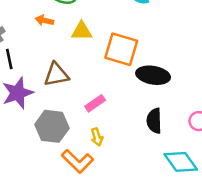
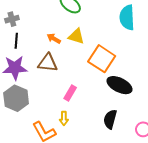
orange arrow: (45, 20) -> (54, 39), moved
pink rectangle: (95, 103) -> (70, 93), turned -42
gray hexagon: (52, 126) -> (16, 98), moved

